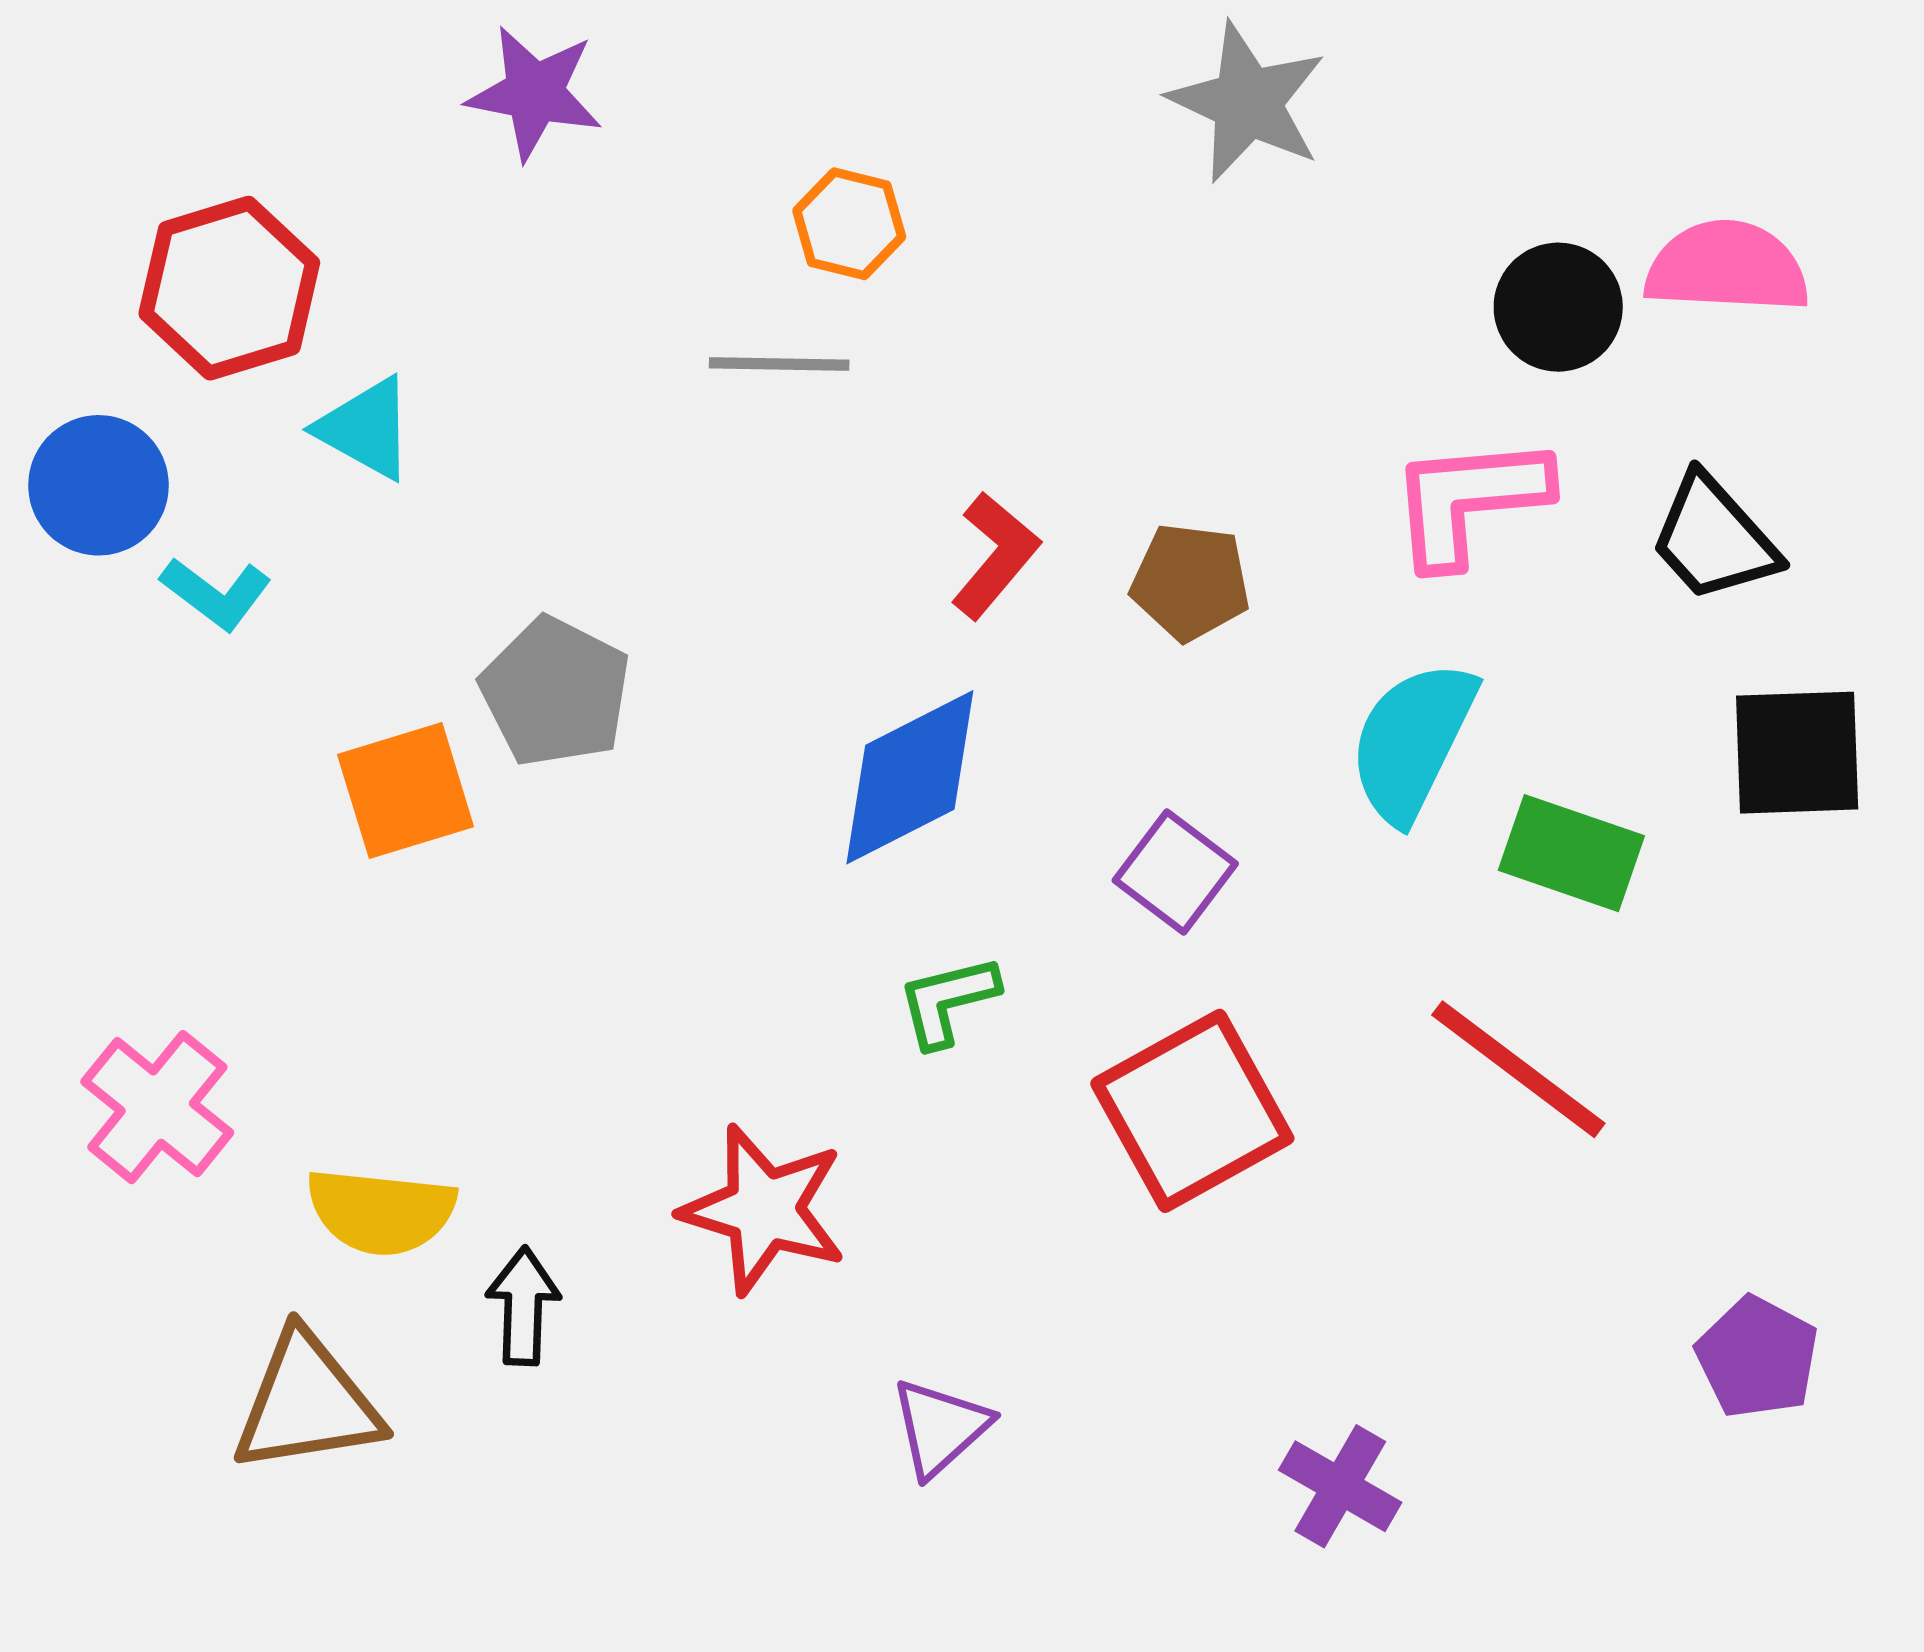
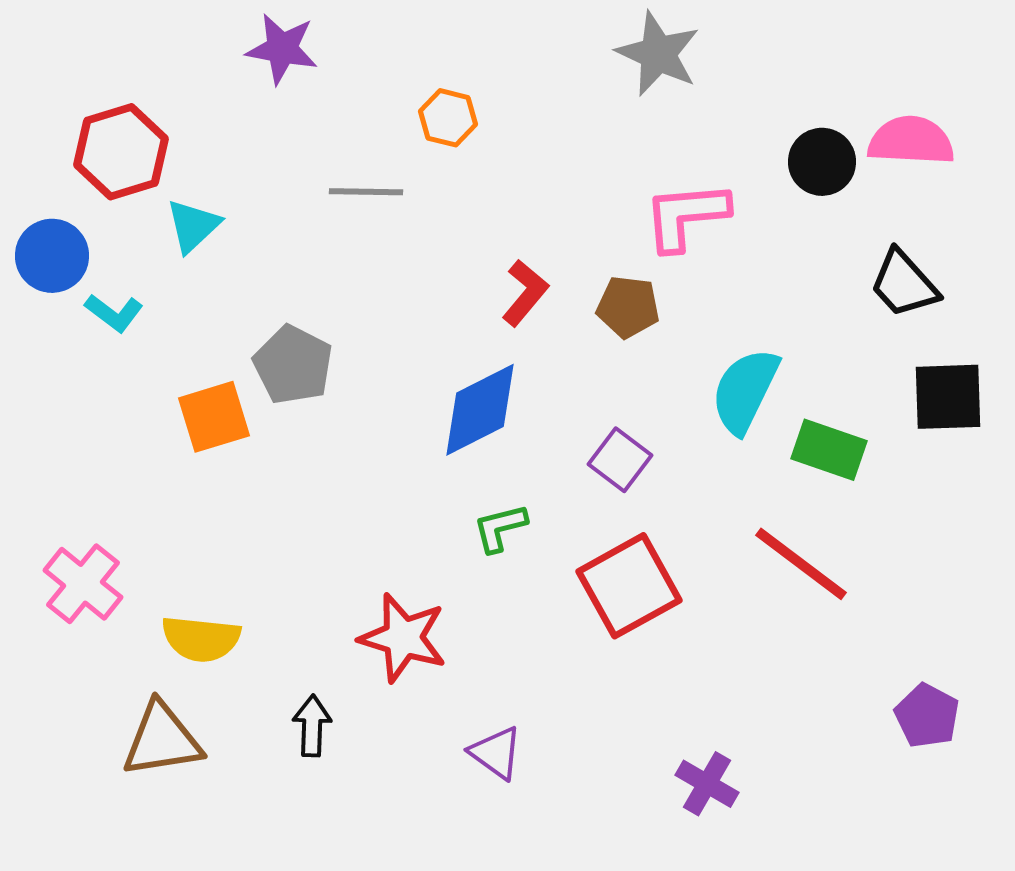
gray line: (779, 364) -> (366, 192), moved
cyan triangle: (366, 428) -> (193, 226), turned 48
pink L-shape: (1469, 500) -> (686, 216), moved
black arrow: (523, 1306) -> (312, 726), moved
purple triangle: (940, 1427) -> (496, 753), turned -42

